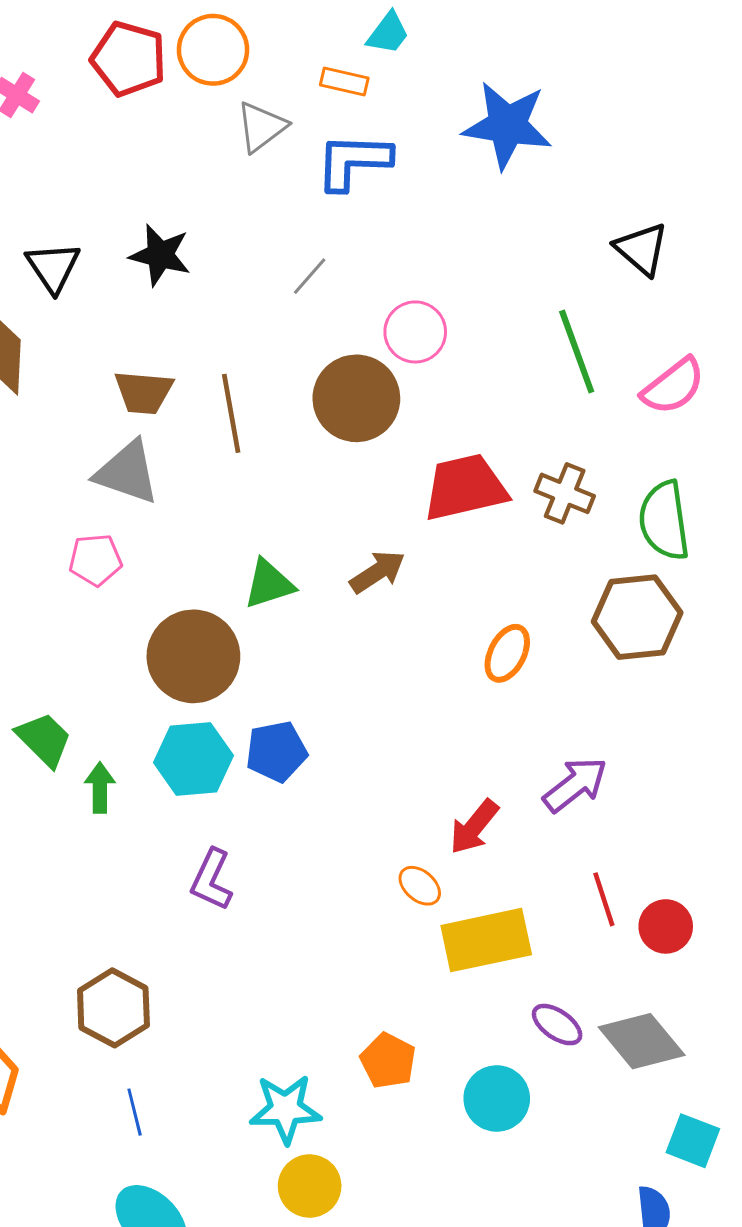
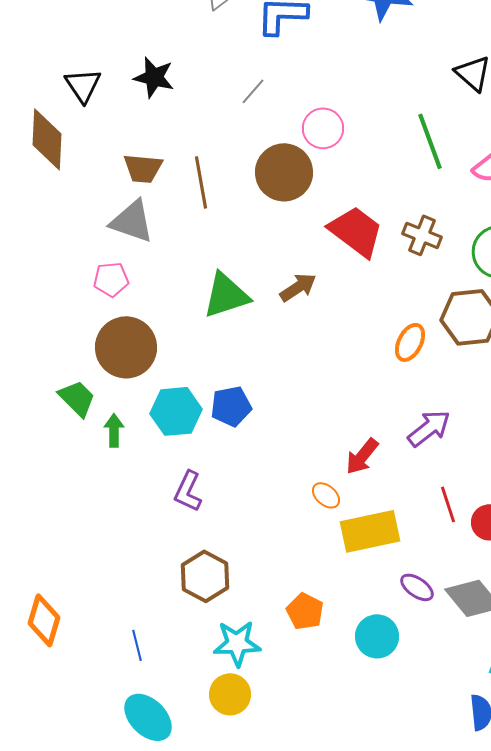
red trapezoid: (465, 487) -> (356, 231), turned 50
green triangle: (269, 584) -> (226, 295), size x1.4
orange ellipse: (507, 653) -> (410, 342), moved
brown circle: (193, 656) -> (126, 347), moved
brown hexagon: (113, 1008) -> (205, 576), moved
yellow circle: (310, 1186) -> (230, 694), moved

